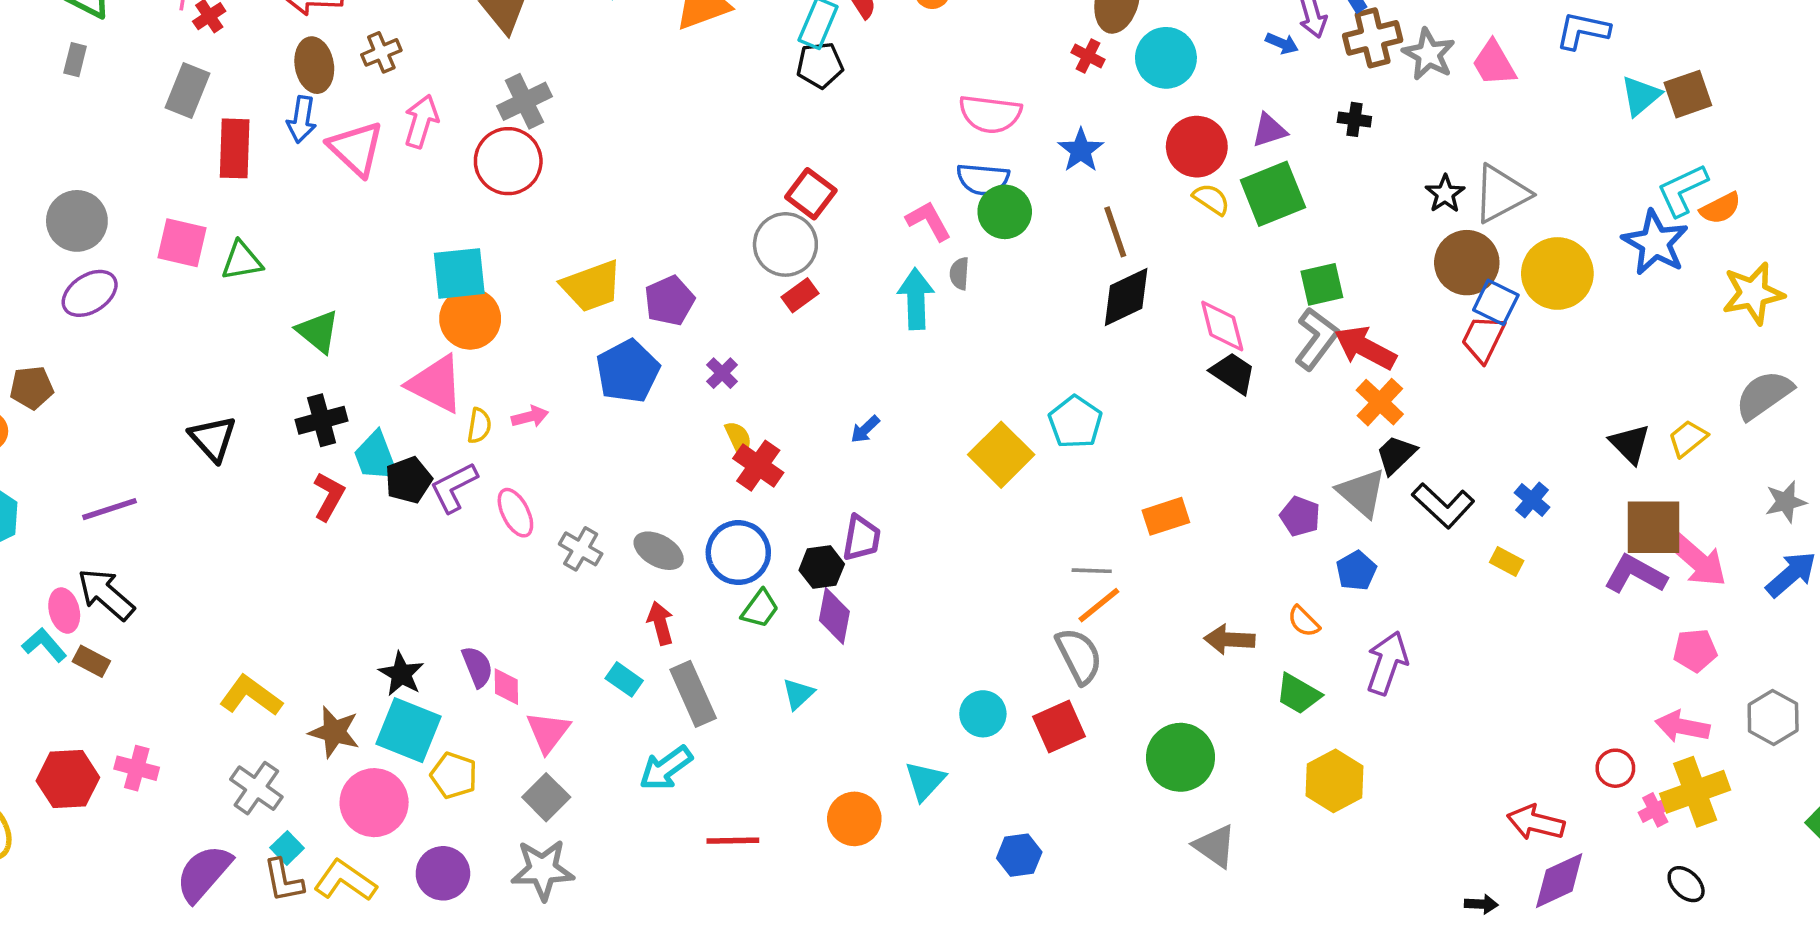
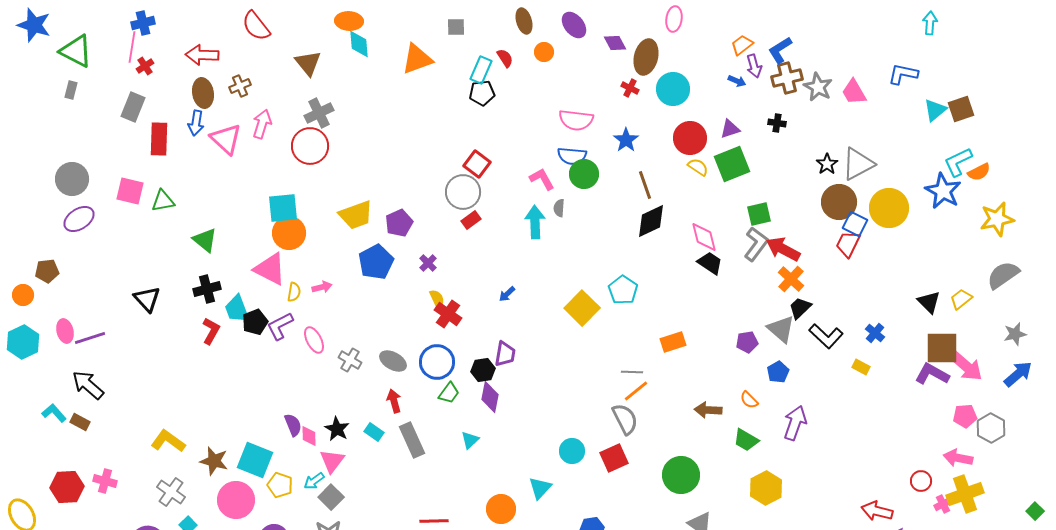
purple pentagon: (1300, 516) -> (747, 342), turned -30
pink ellipse: (64, 611) -> (65, 331), moved
black star: (401, 674) -> (337, 429), moved
gray hexagon: (1773, 717) -> (991, 428), moved
cyan arrow: (666, 768) -> (314, 481), moved, size x0.7

